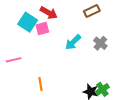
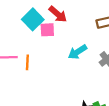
orange line: (40, 84) -> (27, 62), moved

